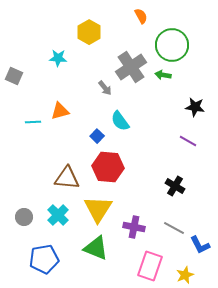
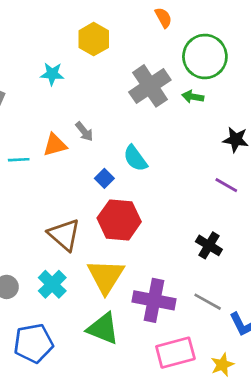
gray arrow: (105, 88) -> (84, 132), moved
brown triangle: (67, 178) -> (64, 235), turned 36
purple cross: (134, 227) -> (154, 300), size x1.4
pink rectangle: (150, 266) -> (175, 353), turned 56

